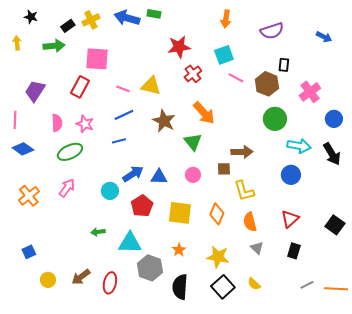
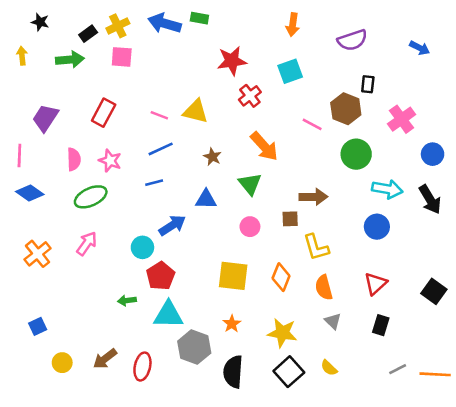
pink square: (97, 59) -> (122, 57), moved, size x0.7
pink line: (236, 78) -> (312, 124), moved
brown star: (164, 121) -> (212, 157), size x0.6
blue triangle: (159, 177) -> (206, 199), moved
red pentagon: (142, 206) -> (161, 276), moved

